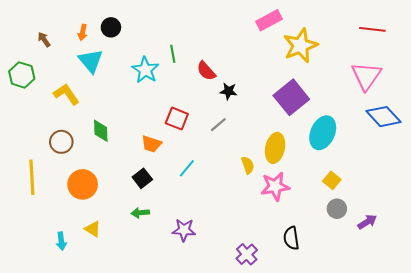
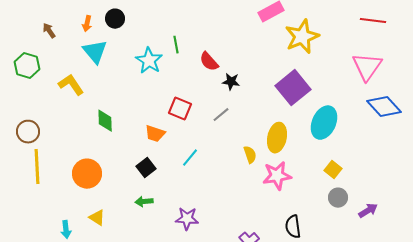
brown circle: (61, 142) -> (28, 132), moved

